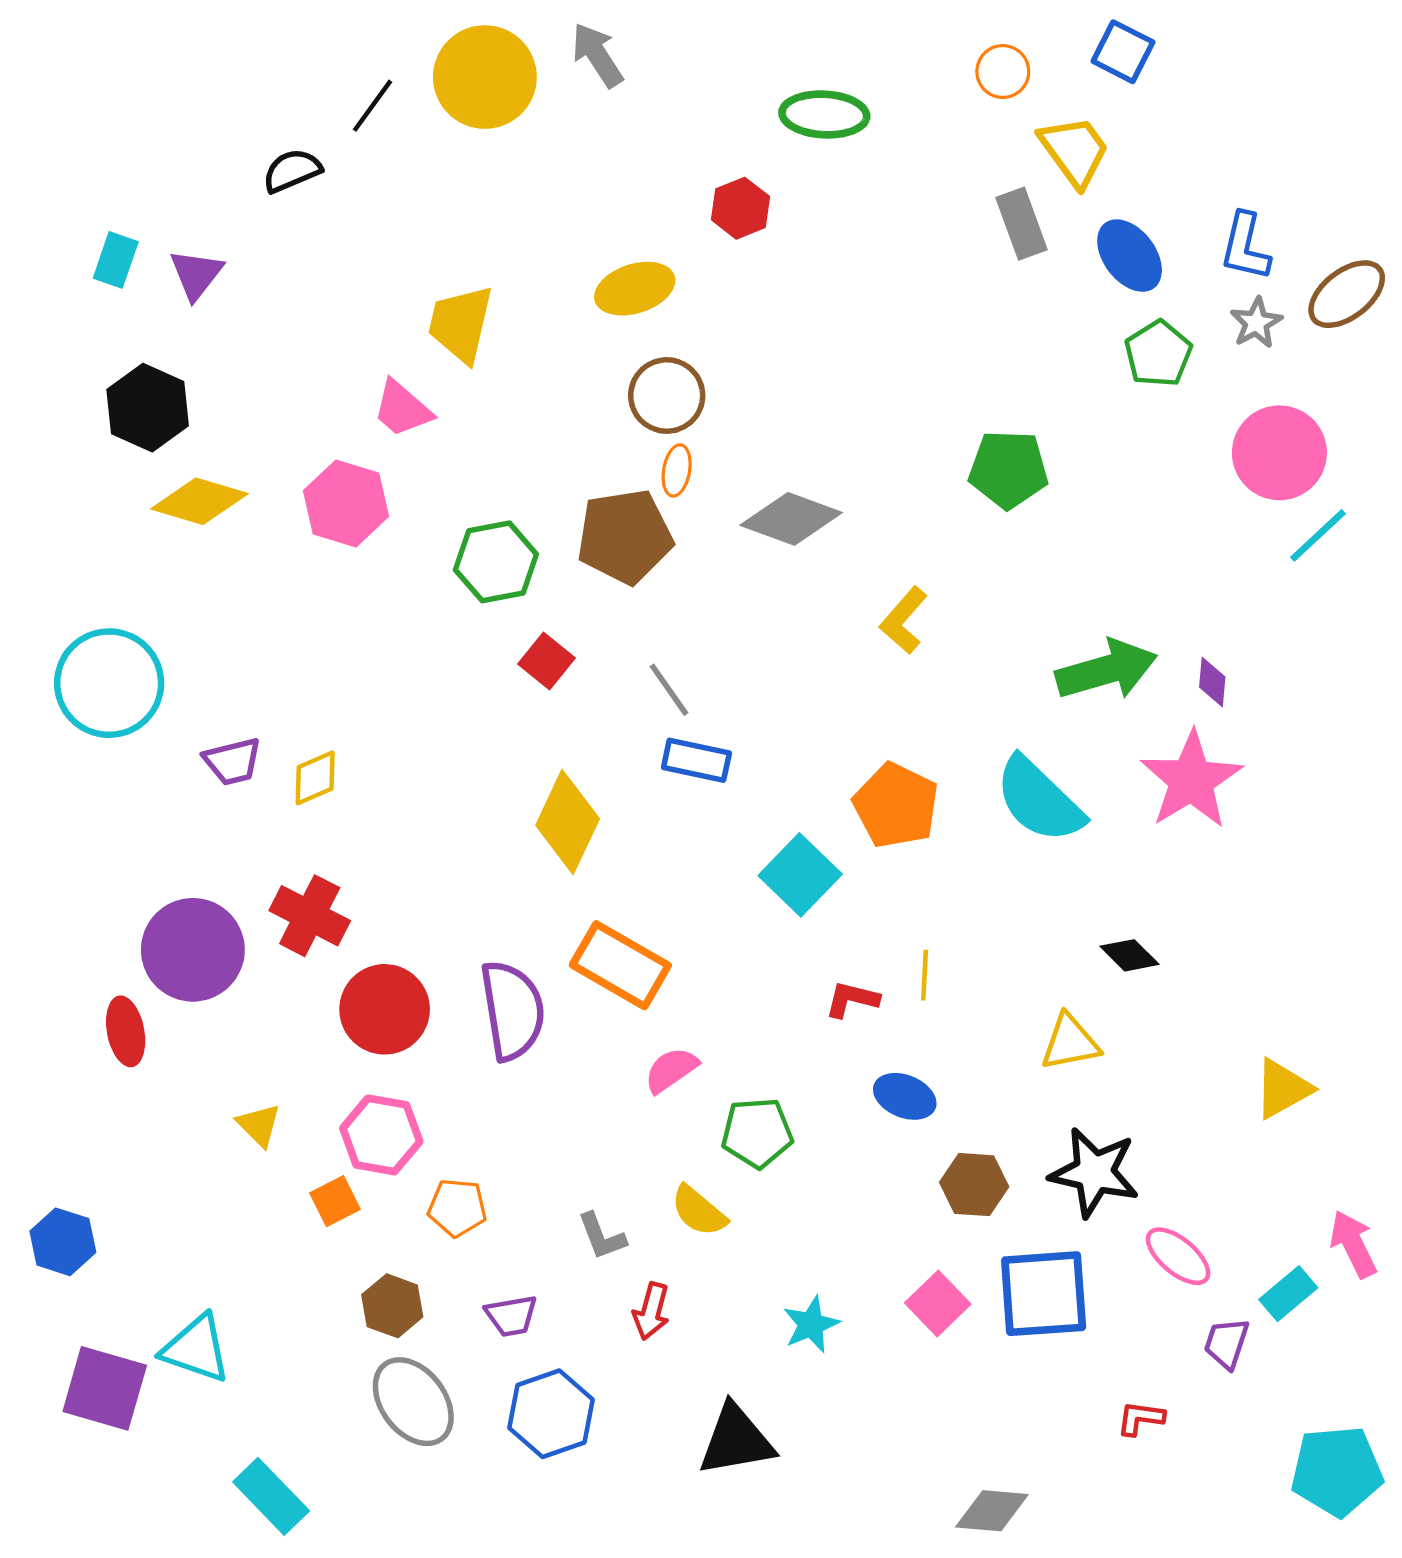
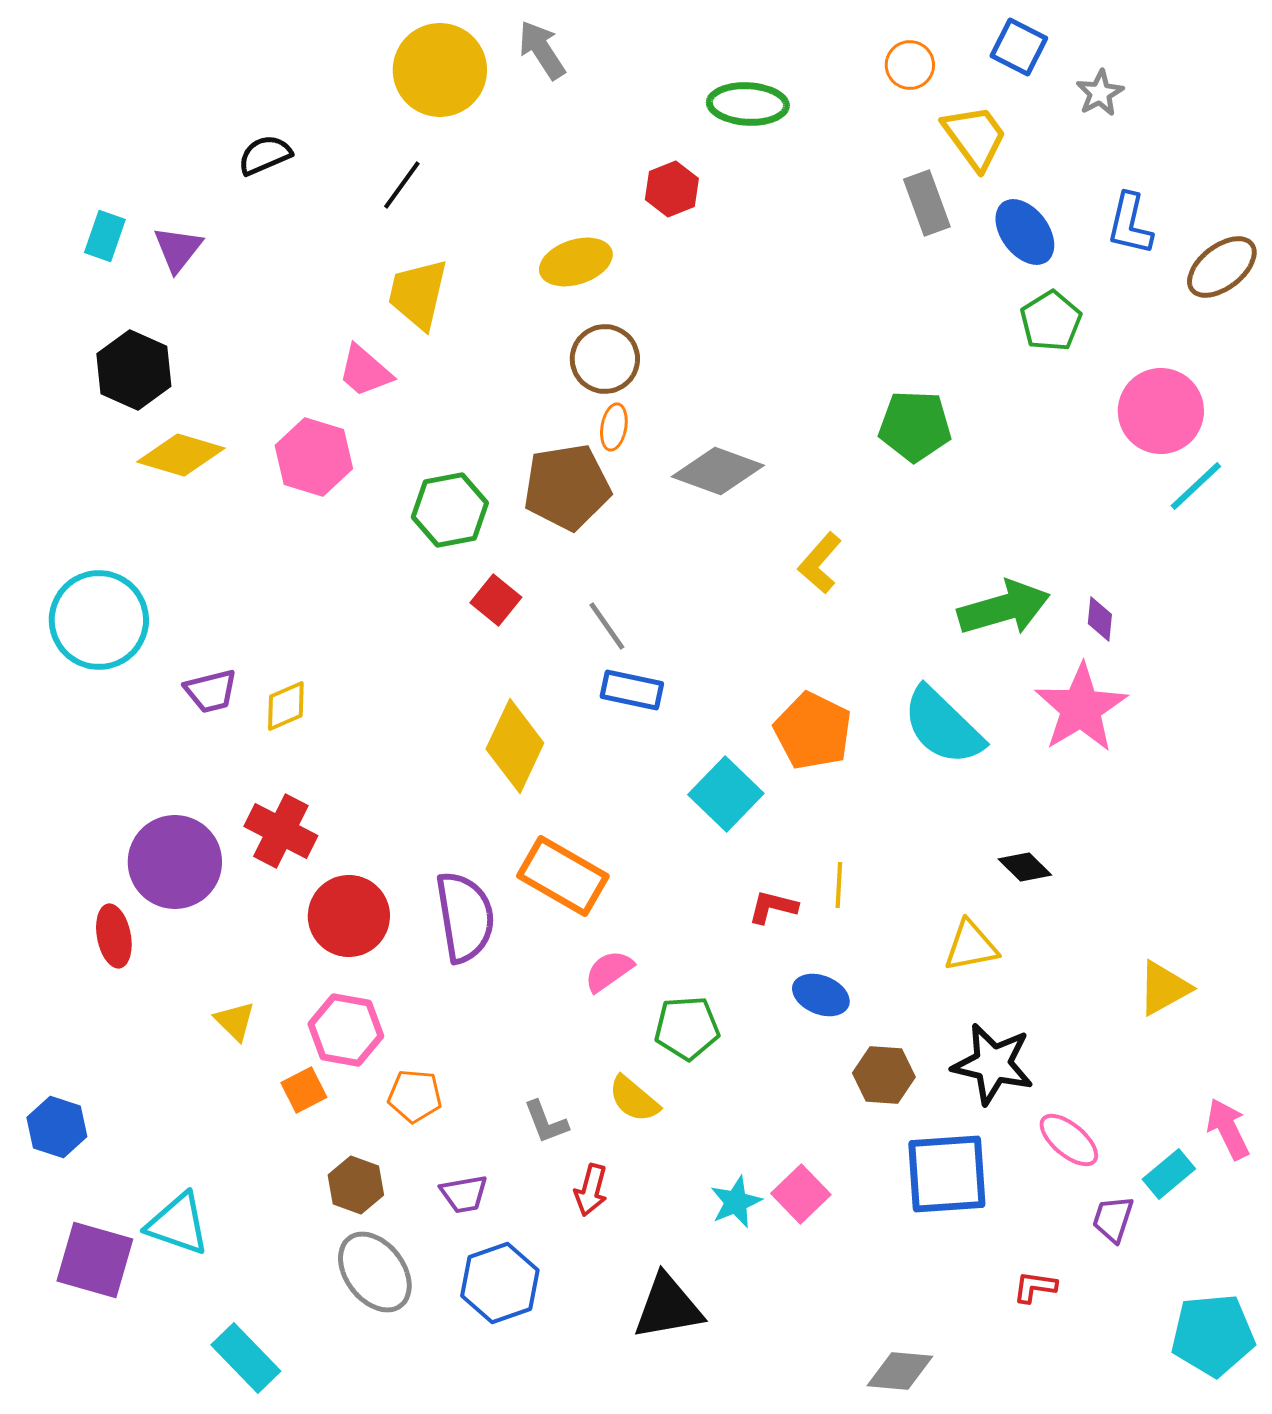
black line: (372, 106) -> (402, 185), moved
gray star: (1256, 323) -> (1100, 93), moved
pink square: (938, 1304) -> (801, 1194), moved

